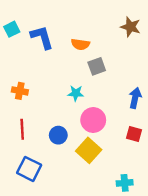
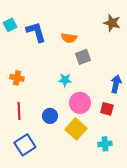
red square: (134, 134) -> (107, 109), moved
blue square: (29, 169) -> (25, 145), turned 30
cyan cross: (125, 183) -> (105, 144), moved

